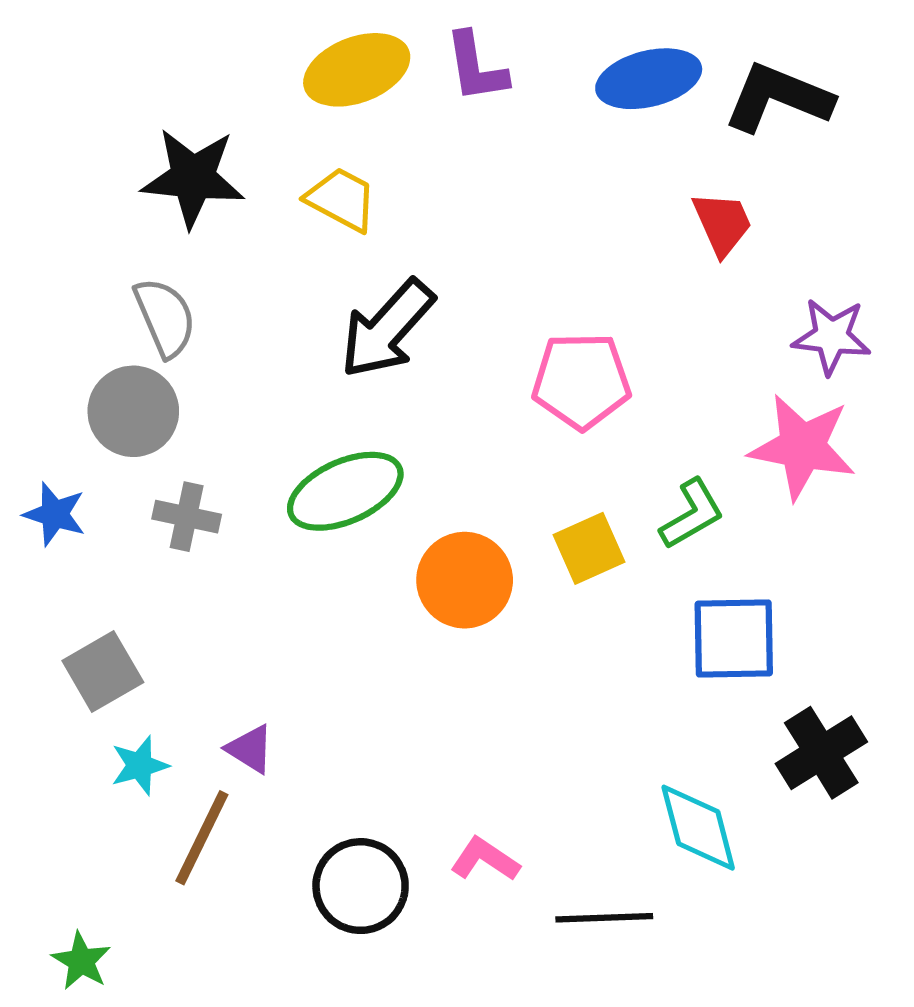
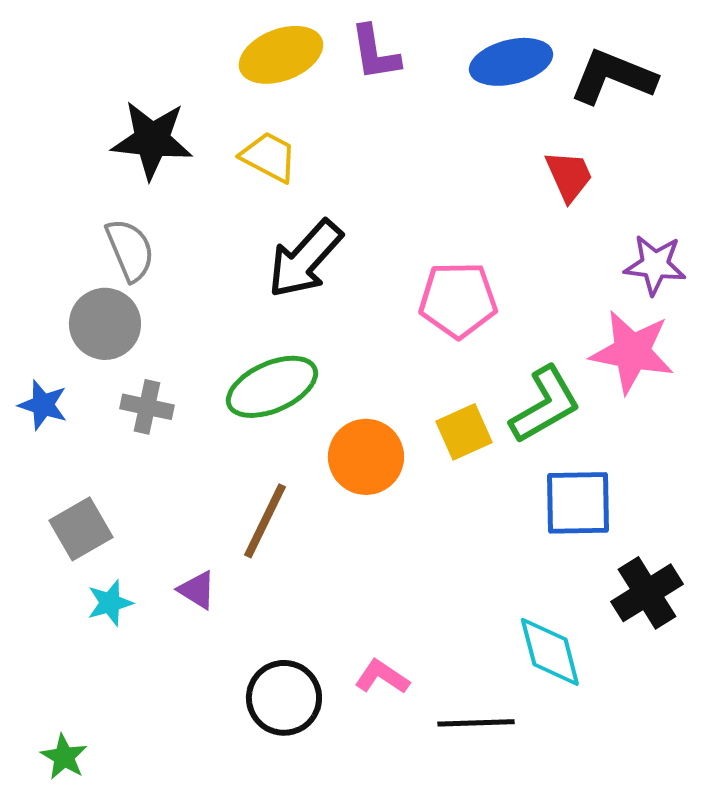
green L-shape: (692, 514) -> (545, 405), size x1.4
brown line: (202, 838) -> (265, 521), moved

